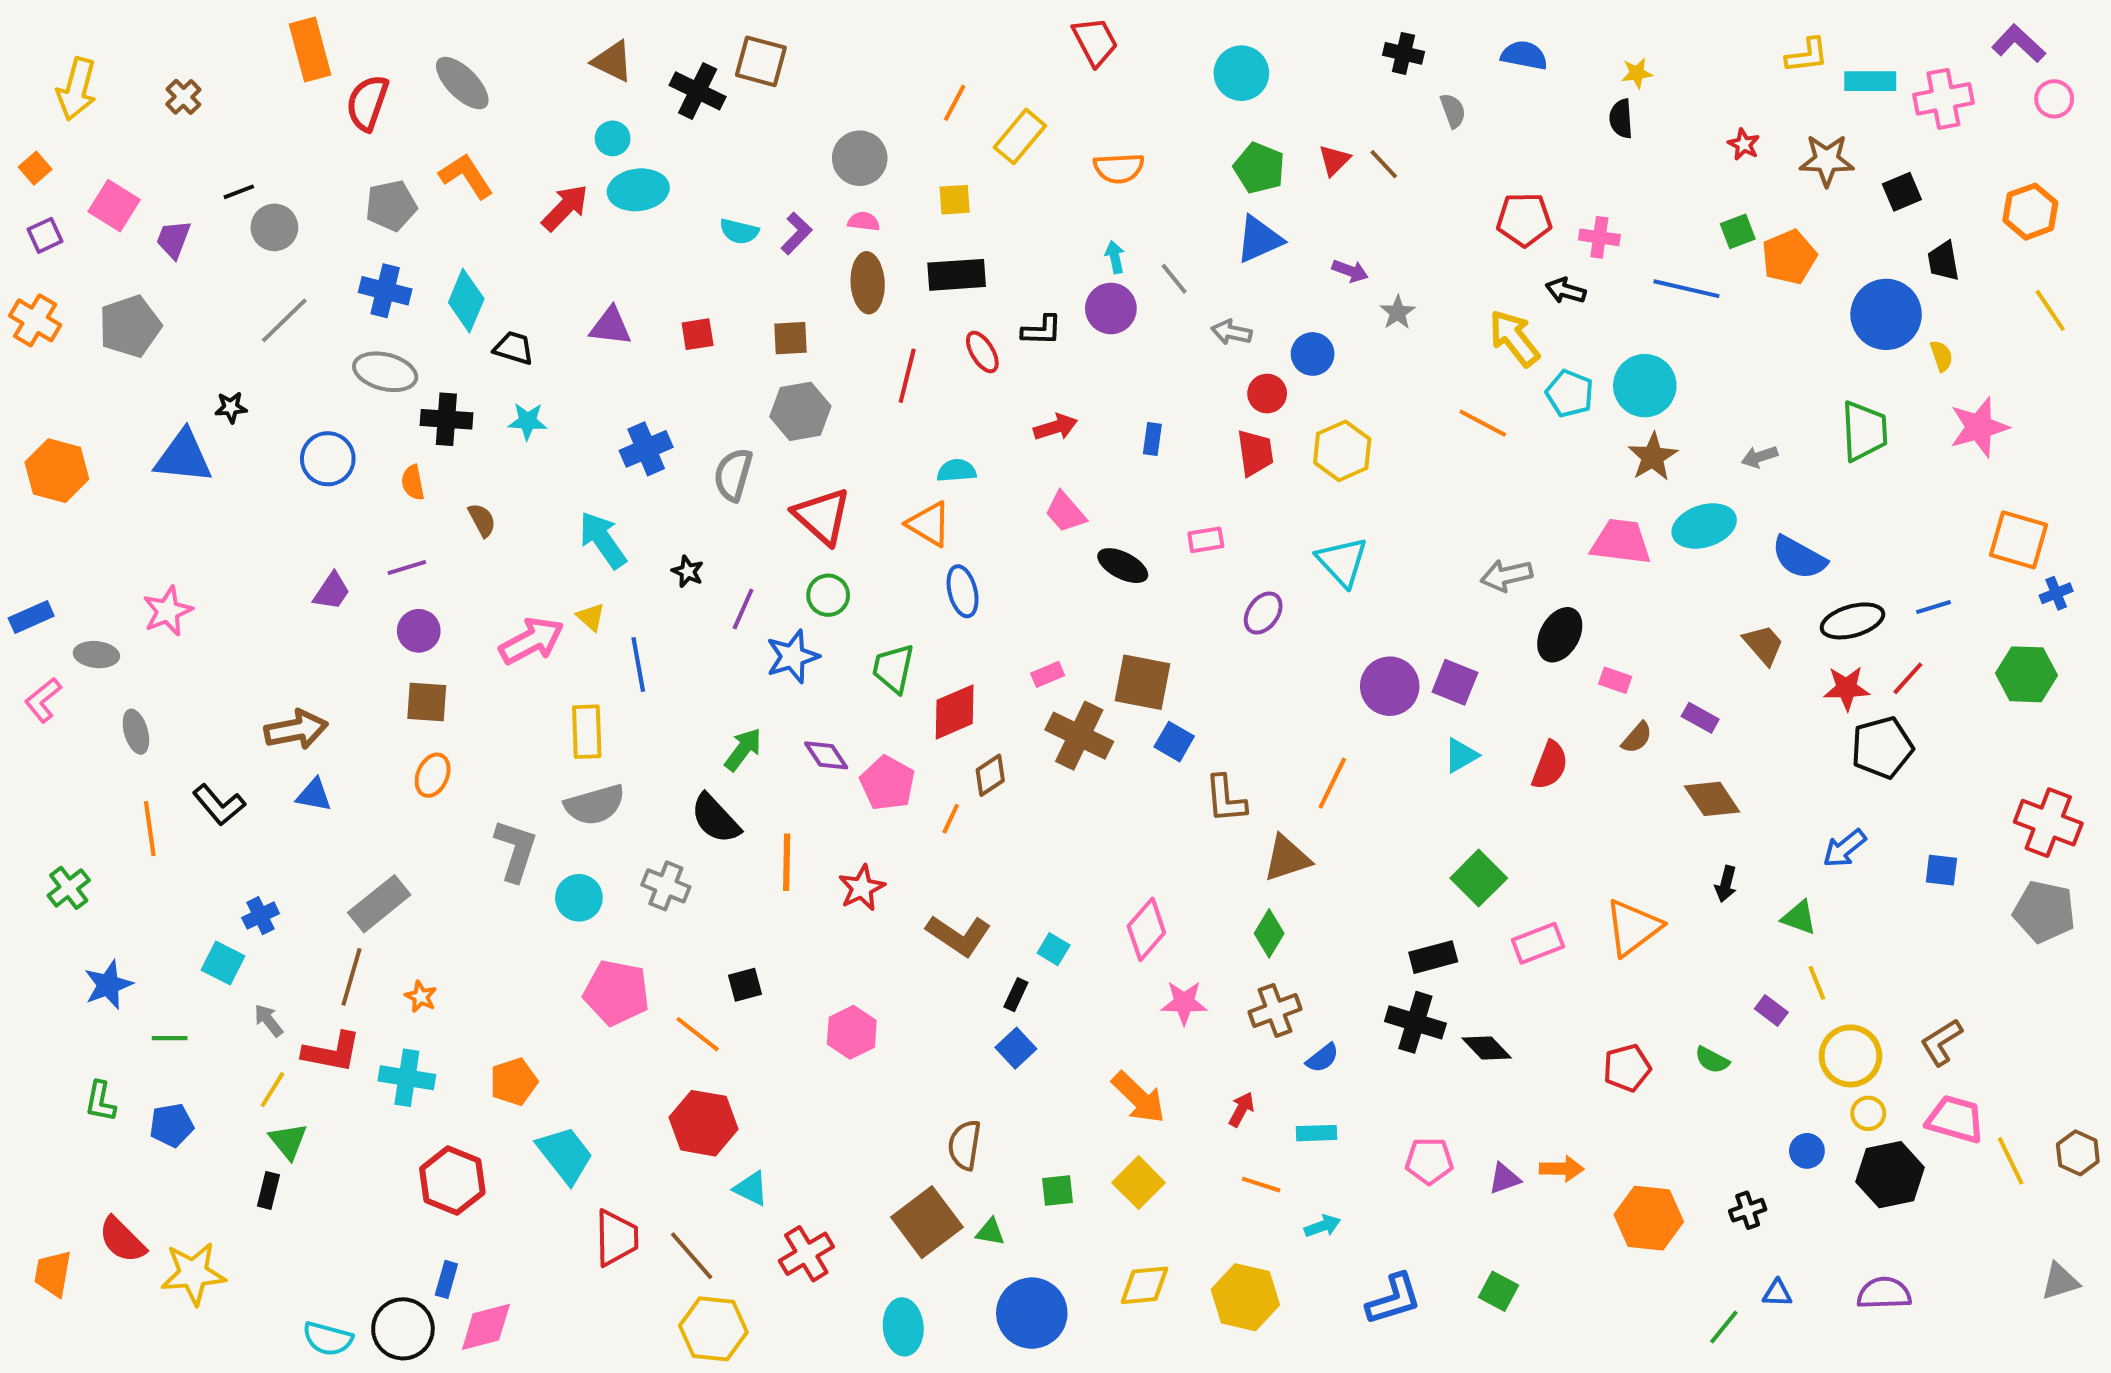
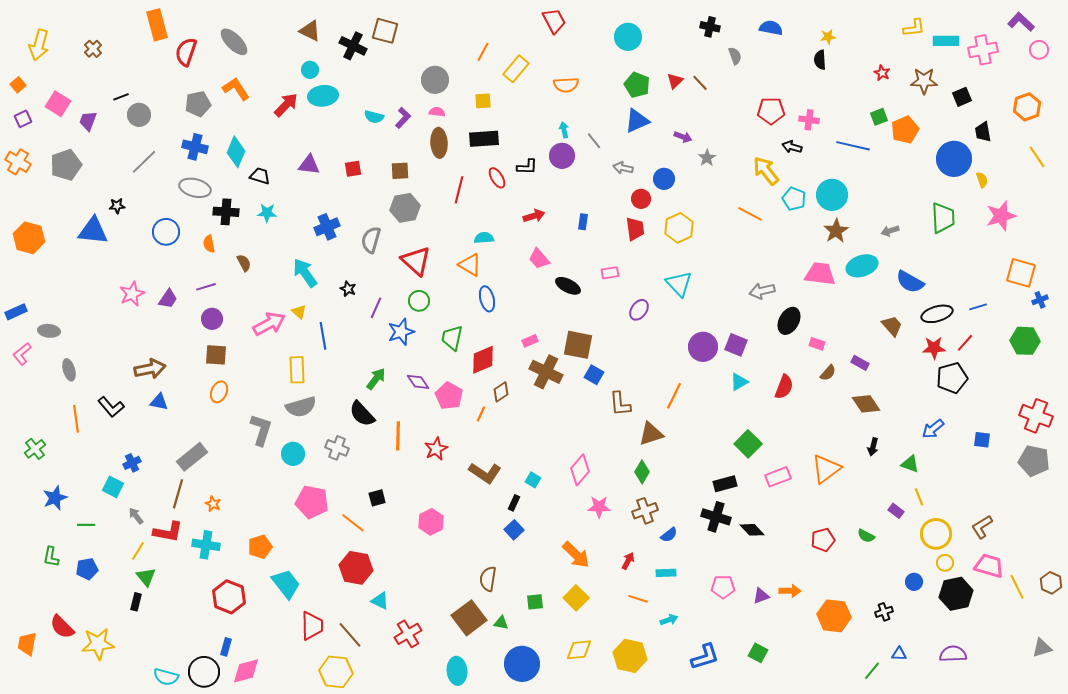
pink star: (168, 611) -> (132, 294), moved
yellow hexagon: (713, 1329) -> (336, 672), moved

